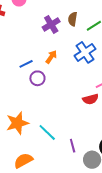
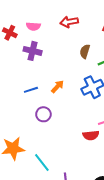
purple cross: (51, 24) -> (33, 51), moved, turned 36
purple circle: (37, 78) -> (43, 114), moved

